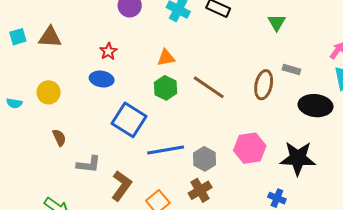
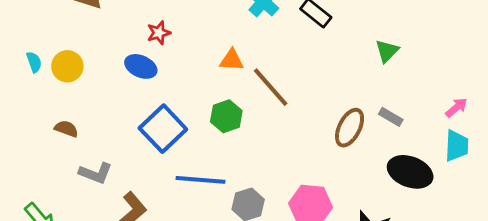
brown line: (209, 87) -> (271, 87), moved
green hexagon: (166, 88) -> (226, 116), moved
cyan semicircle: (14, 103) -> (34, 62), moved, turned -133
brown semicircle: (59, 138) -> (66, 129), turned -60

